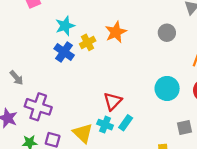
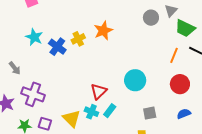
cyan star: (65, 26) -> (34, 37), moved, turned -30
gray circle: (167, 33) -> (151, 18), moved
cyan circle: (167, 88) -> (135, 80), moved
gray square: (184, 127) -> (150, 113), moved

